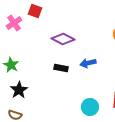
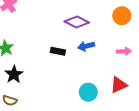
purple diamond: (63, 39) -> (77, 22), moved

